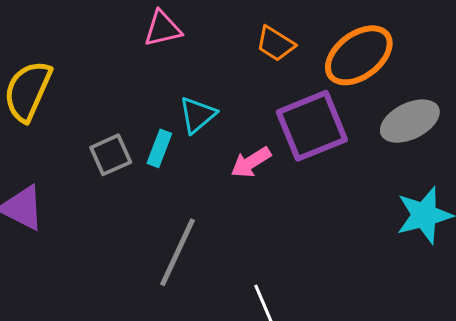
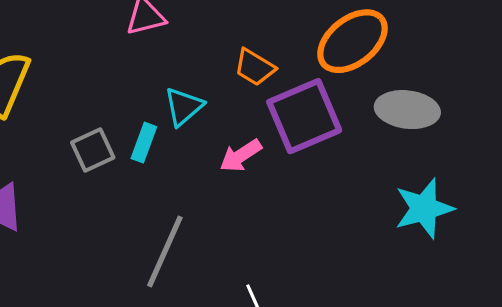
orange trapezoid: (275, 44) -> (255, 67), moved
gray ellipse: (410, 121) -> (407, 110), turned 34

